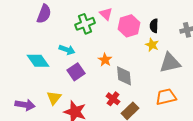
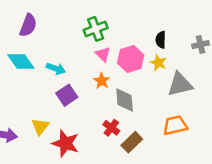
pink triangle: (106, 14) -> (103, 54), moved
green cross: (85, 24) -> (96, 29), moved
pink hexagon: (129, 26) -> (131, 59), moved
cyan diamond: (38, 61) -> (21, 61), moved

